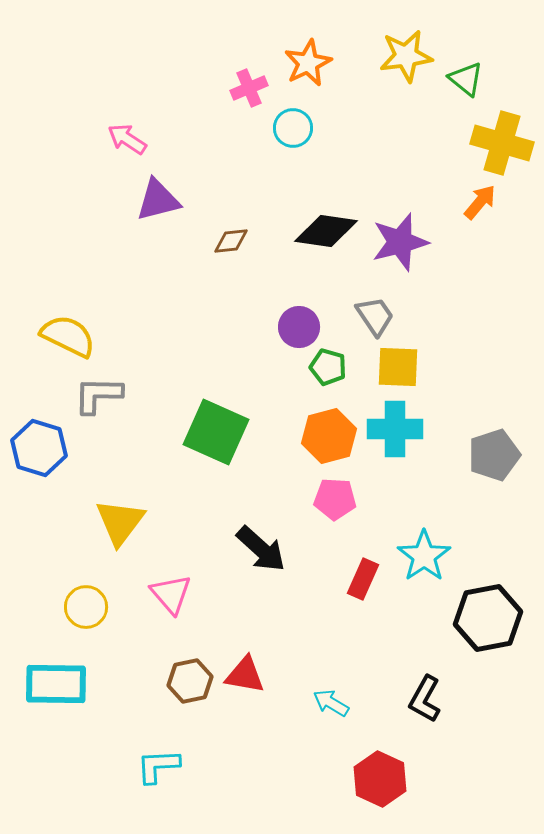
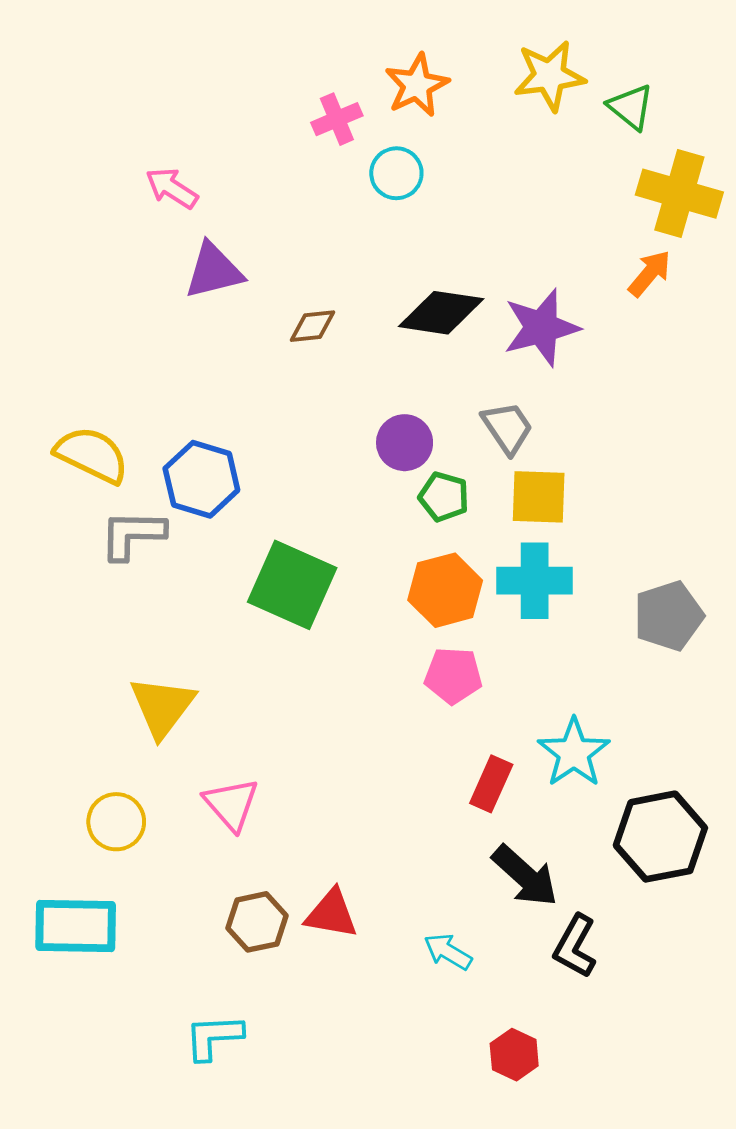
blue hexagon: (39, 448) -> (201, 479), moved
black arrow: (261, 549) -> (525, 876), moved
red hexagon: (380, 779) -> (514, 1055), size x0.7

